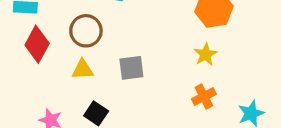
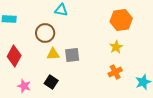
red diamond: (37, 44) -> (14, 56), moved
yellow triangle: (83, 70) -> (53, 54), moved

